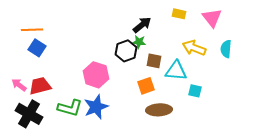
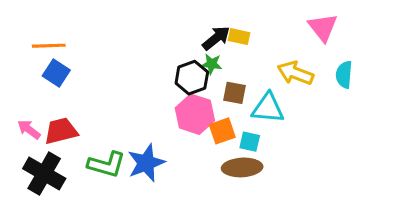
yellow rectangle: (179, 14) -> (239, 37), moved
pink hexagon: (96, 75) -> (195, 114), moved
cyan square: (195, 91) -> (250, 142), moved

